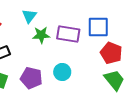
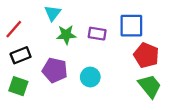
purple rectangle: (68, 34) -> (97, 34), size x0.7
purple pentagon: (31, 78) -> (55, 70), moved

